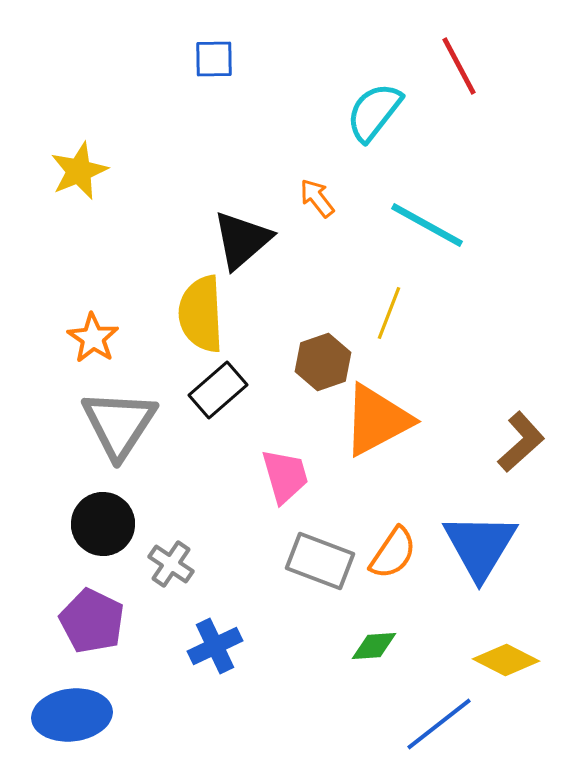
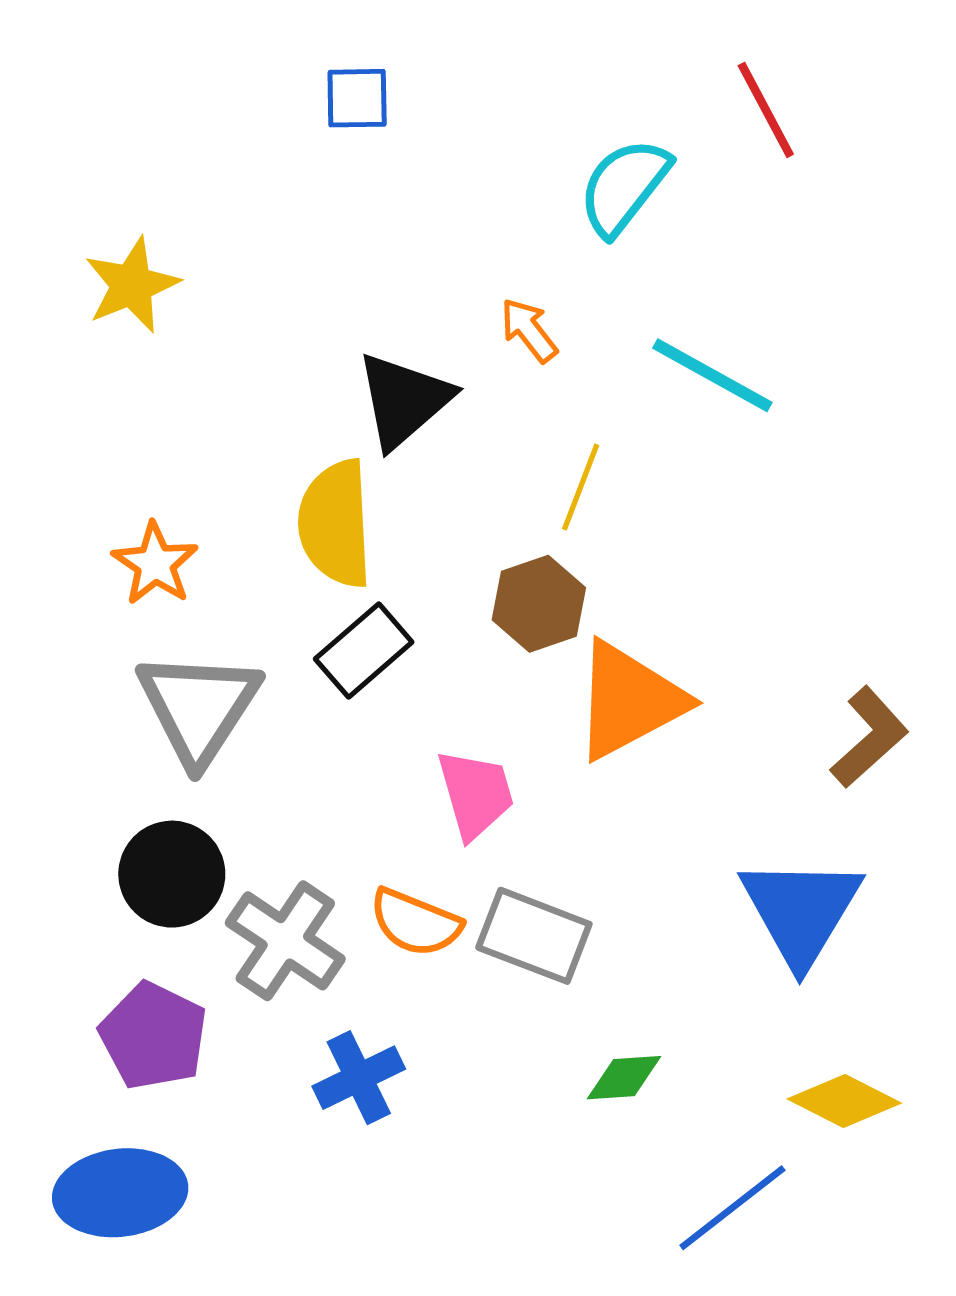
yellow line: (389, 313) -> (581, 487), moved
orange semicircle: (393, 553) -> (415, 922), moved, turned 78
gray cross: (171, 564) -> (285, 941), size x1.5

